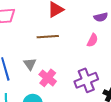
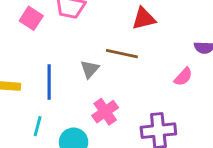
gray triangle: (30, 64) -> (90, 69), moved

